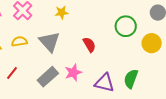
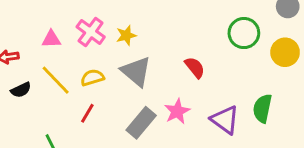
yellow star: (62, 12) -> (126, 35), moved
red line: (12, 73) -> (87, 113), moved
purple triangle: (105, 83) -> (225, 120), turned 30

